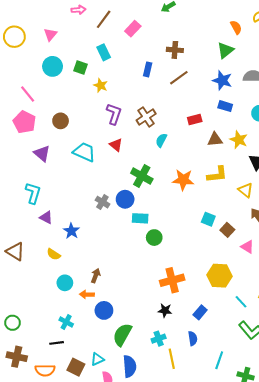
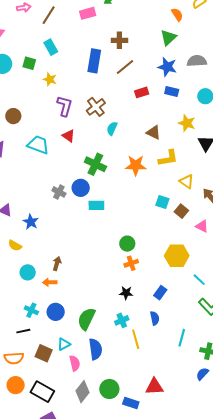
pink rectangle: (133, 29) -> (88, 13), moved, turned 35
blue rectangle: (148, 69) -> (94, 61), size x1.6
red rectangle: (195, 120) -> (142, 92), moved
brown triangle: (215, 139) -> (154, 132), moved, turned 35
yellow triangle: (246, 190) -> (187, 181), moved
green circle: (154, 238) -> (127, 244), moved
orange cross: (172, 280) -> (131, 263), size x0.6
blue circle: (104, 310) -> (56, 312), moved

